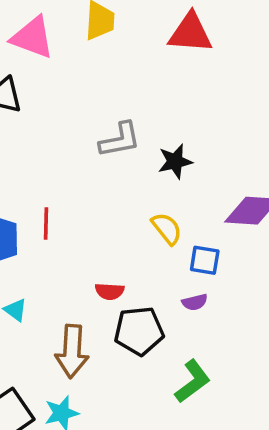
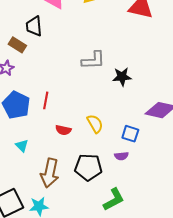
yellow semicircle: (167, 228) -> (95, 124), moved
red semicircle: (110, 291) -> (63, 130), moved

